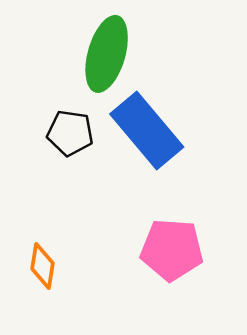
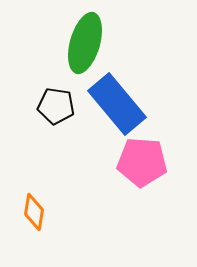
pink pentagon: (172, 250) -> (142, 162), moved

